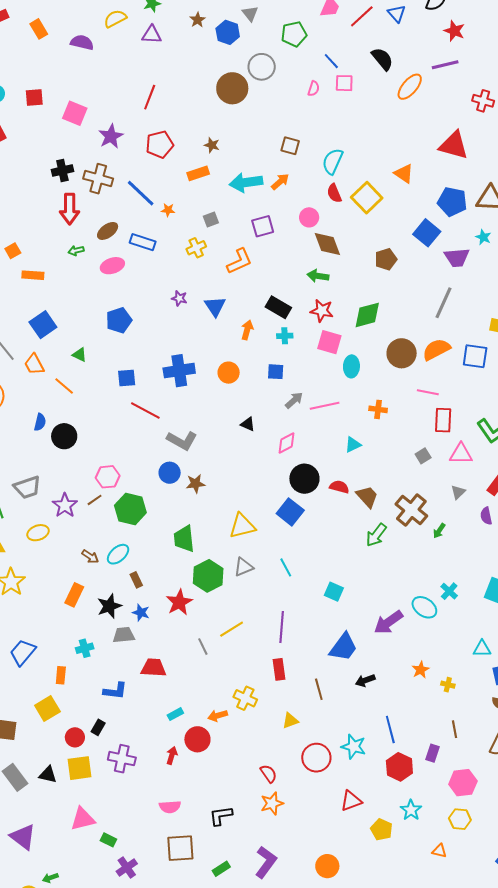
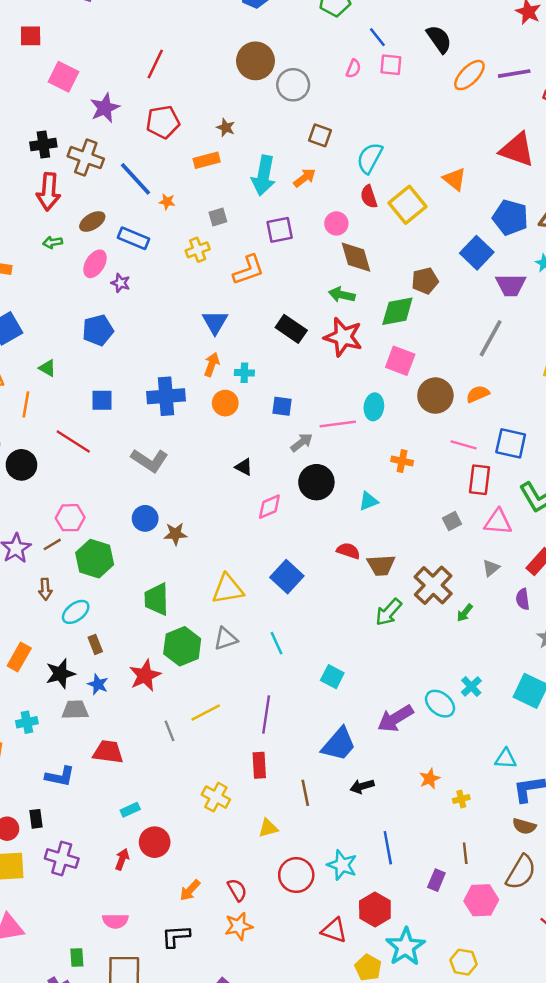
purple line: (445, 65) -> (514, 74), moved
gray circle: (262, 67) -> (293, 85), moved
red square: (34, 98) -> (31, 36), moved
cyan arrow: (246, 182) -> (264, 176), turned -76
pink ellipse: (112, 266) -> (95, 264), turned -45
purple star: (179, 298) -> (120, 283), moved
red star: (322, 311) -> (343, 337), size x1.4
green diamond: (367, 315) -> (397, 311), moved
orange arrow: (247, 330) -> (212, 364), moved
cyan cross: (285, 336) -> (244, 373), moved
pink square: (329, 342) -> (400, 361), moved
orange semicircle: (436, 349) -> (478, 394), size x0.7
blue square: (475, 356) -> (511, 443), moved
orange line: (64, 386) -> (26, 404), turned 55
pink line: (325, 406) -> (338, 424), moved
red line: (145, 410) -> (73, 442), moved
gray L-shape: (182, 441) -> (150, 460), moved
pink diamond: (287, 443) -> (269, 507), moved
black circle: (304, 479) -> (316, 482), moved
brown trapezoid: (367, 497) -> (381, 565), turned 125
brown arrow: (90, 556) -> (45, 589), moved, turned 48
yellow cross: (448, 685) -> (461, 799), turned -32
orange arrow: (218, 716) -> (190, 890), moved, turned -36
black rectangle: (98, 727) -> (36, 819), turned -42
red hexagon: (399, 767) -> (375, 909), moved
pink hexagon: (463, 783) -> (481, 900), moved
red triangle: (351, 801) -> (334, 930), turned 35
cyan star: (411, 810) -> (405, 947), size x1.5
green rectangle: (108, 840) -> (77, 957), moved, turned 56

